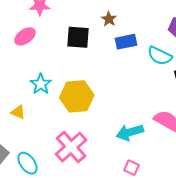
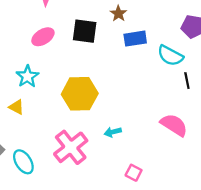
pink ellipse: (25, 36) -> (43, 37), moved
cyan star: (41, 84) -> (27, 76), moved
cyan arrow: (130, 132) -> (113, 132), moved, size x0.6

